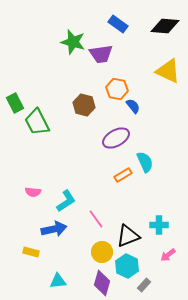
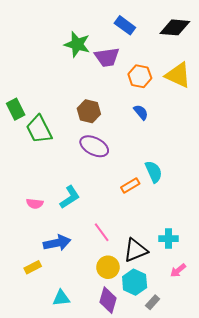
orange hexagon: (117, 89) -> (140, 76), moved
purple ellipse: (116, 138) -> (94, 146), moved, turned 56
cyan L-shape: (66, 201) -> (70, 197), moved
yellow rectangle: (31, 252) -> (33, 267), turned -42

